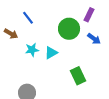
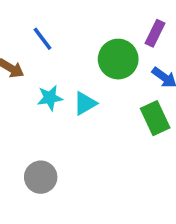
green rectangle: (78, 76) -> (155, 118), moved

